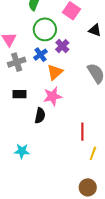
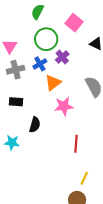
pink star: (53, 96) -> (64, 106), moved
cyan star: (22, 151) -> (12, 143), moved
yellow line: (93, 153) -> (84, 178), moved

